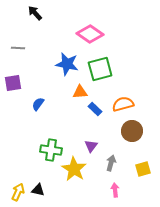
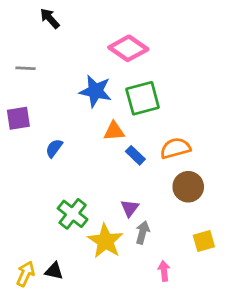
green cross: (51, 150) -> (73, 214), turned 30
gray arrow: (111, 163) -> (143, 232), moved

